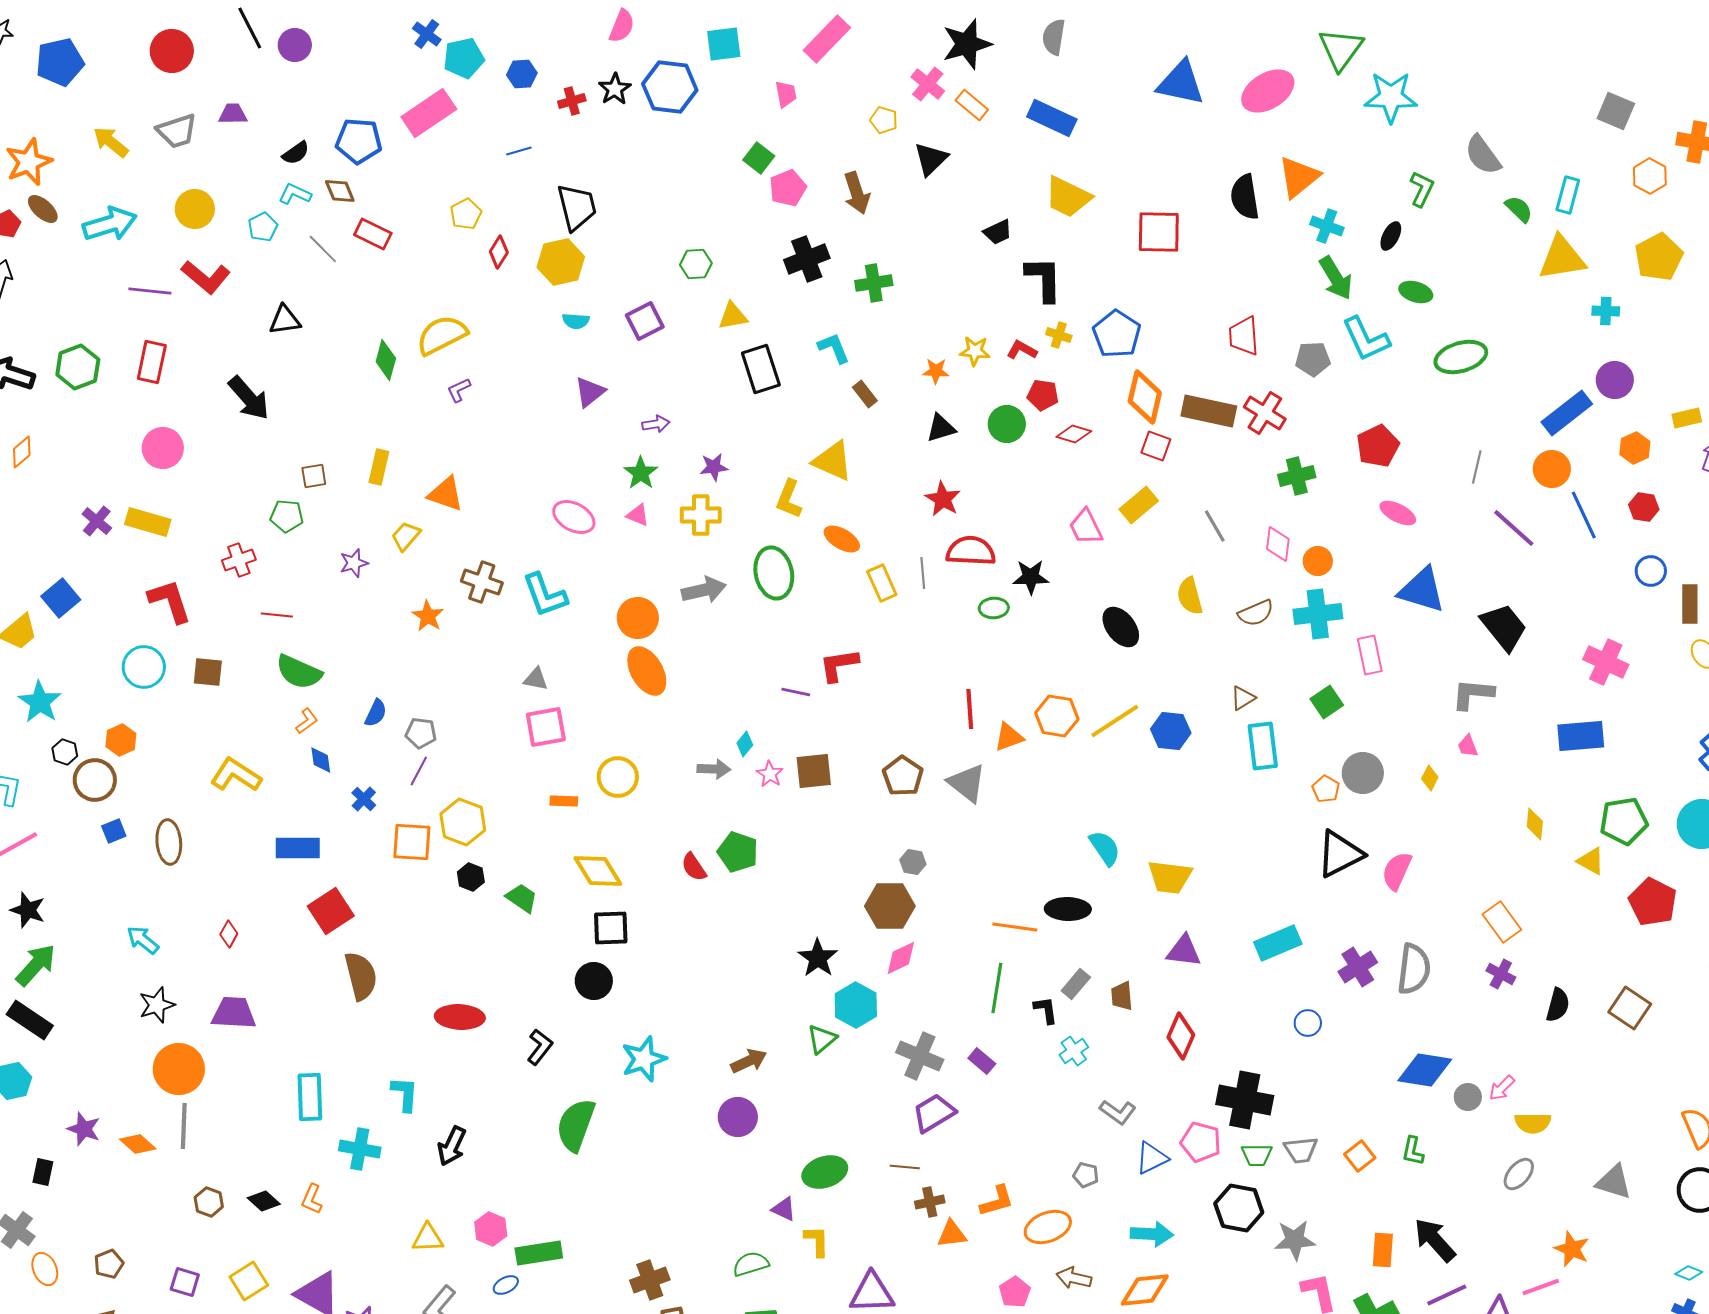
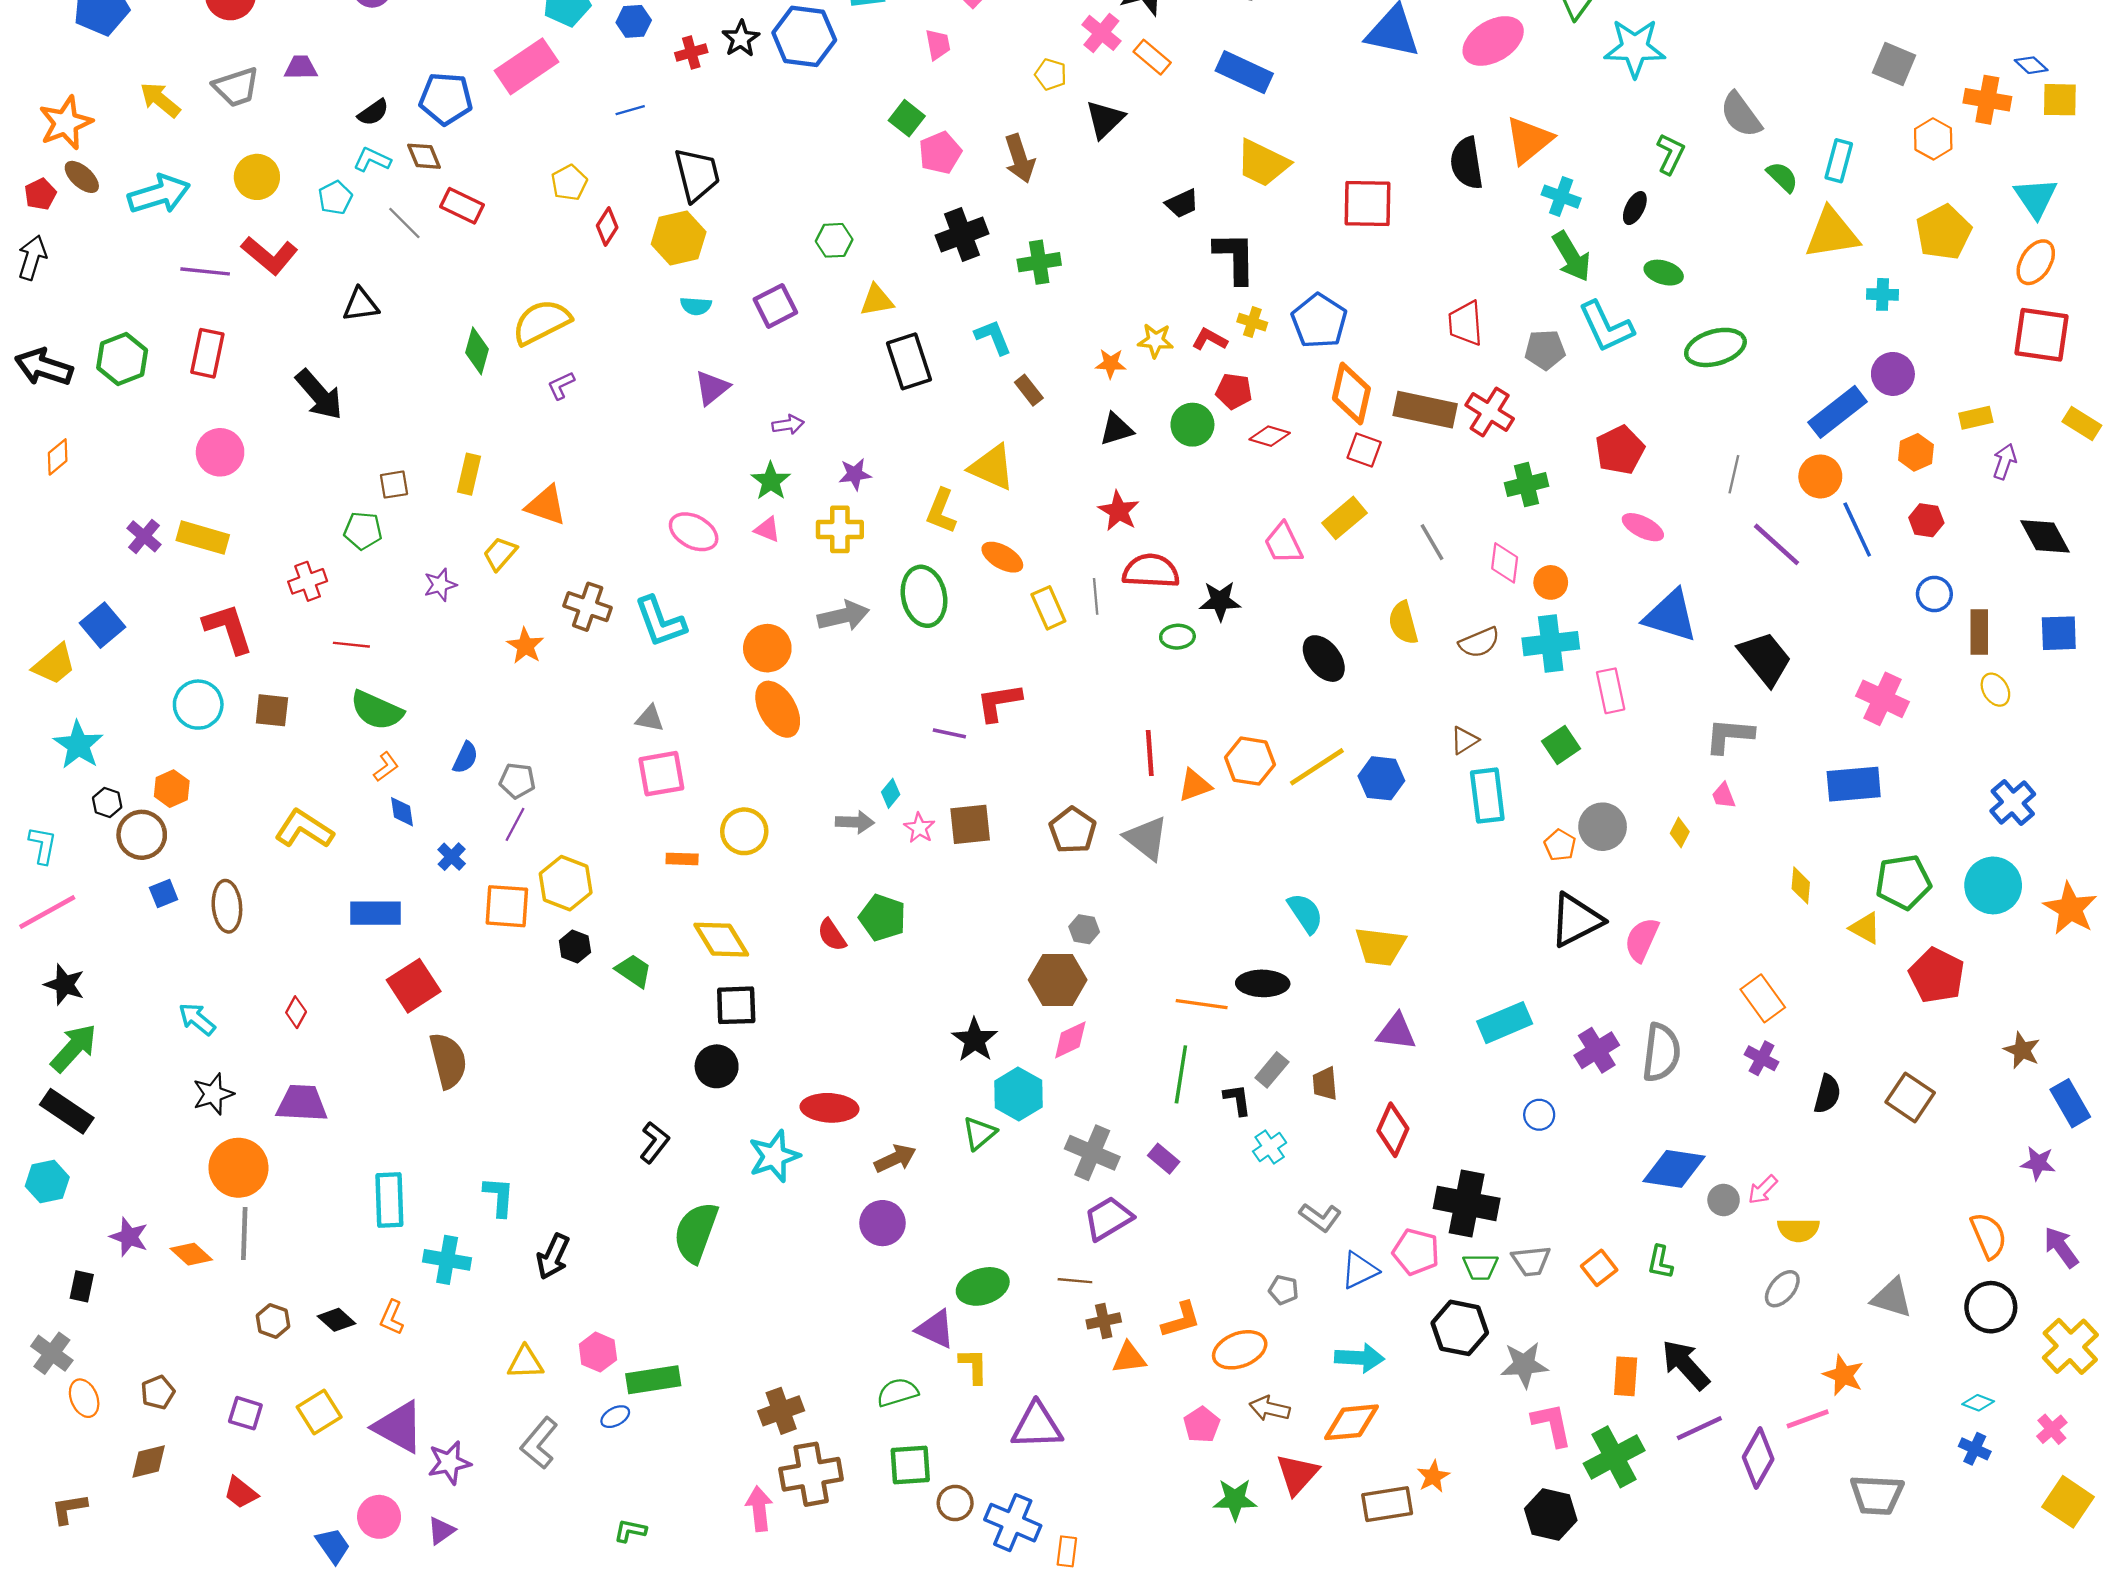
red ellipse: (460, 1017) -> (830, 1108), moved
purple triangle: (784, 1209) -> (936, 1329), size x1.4

